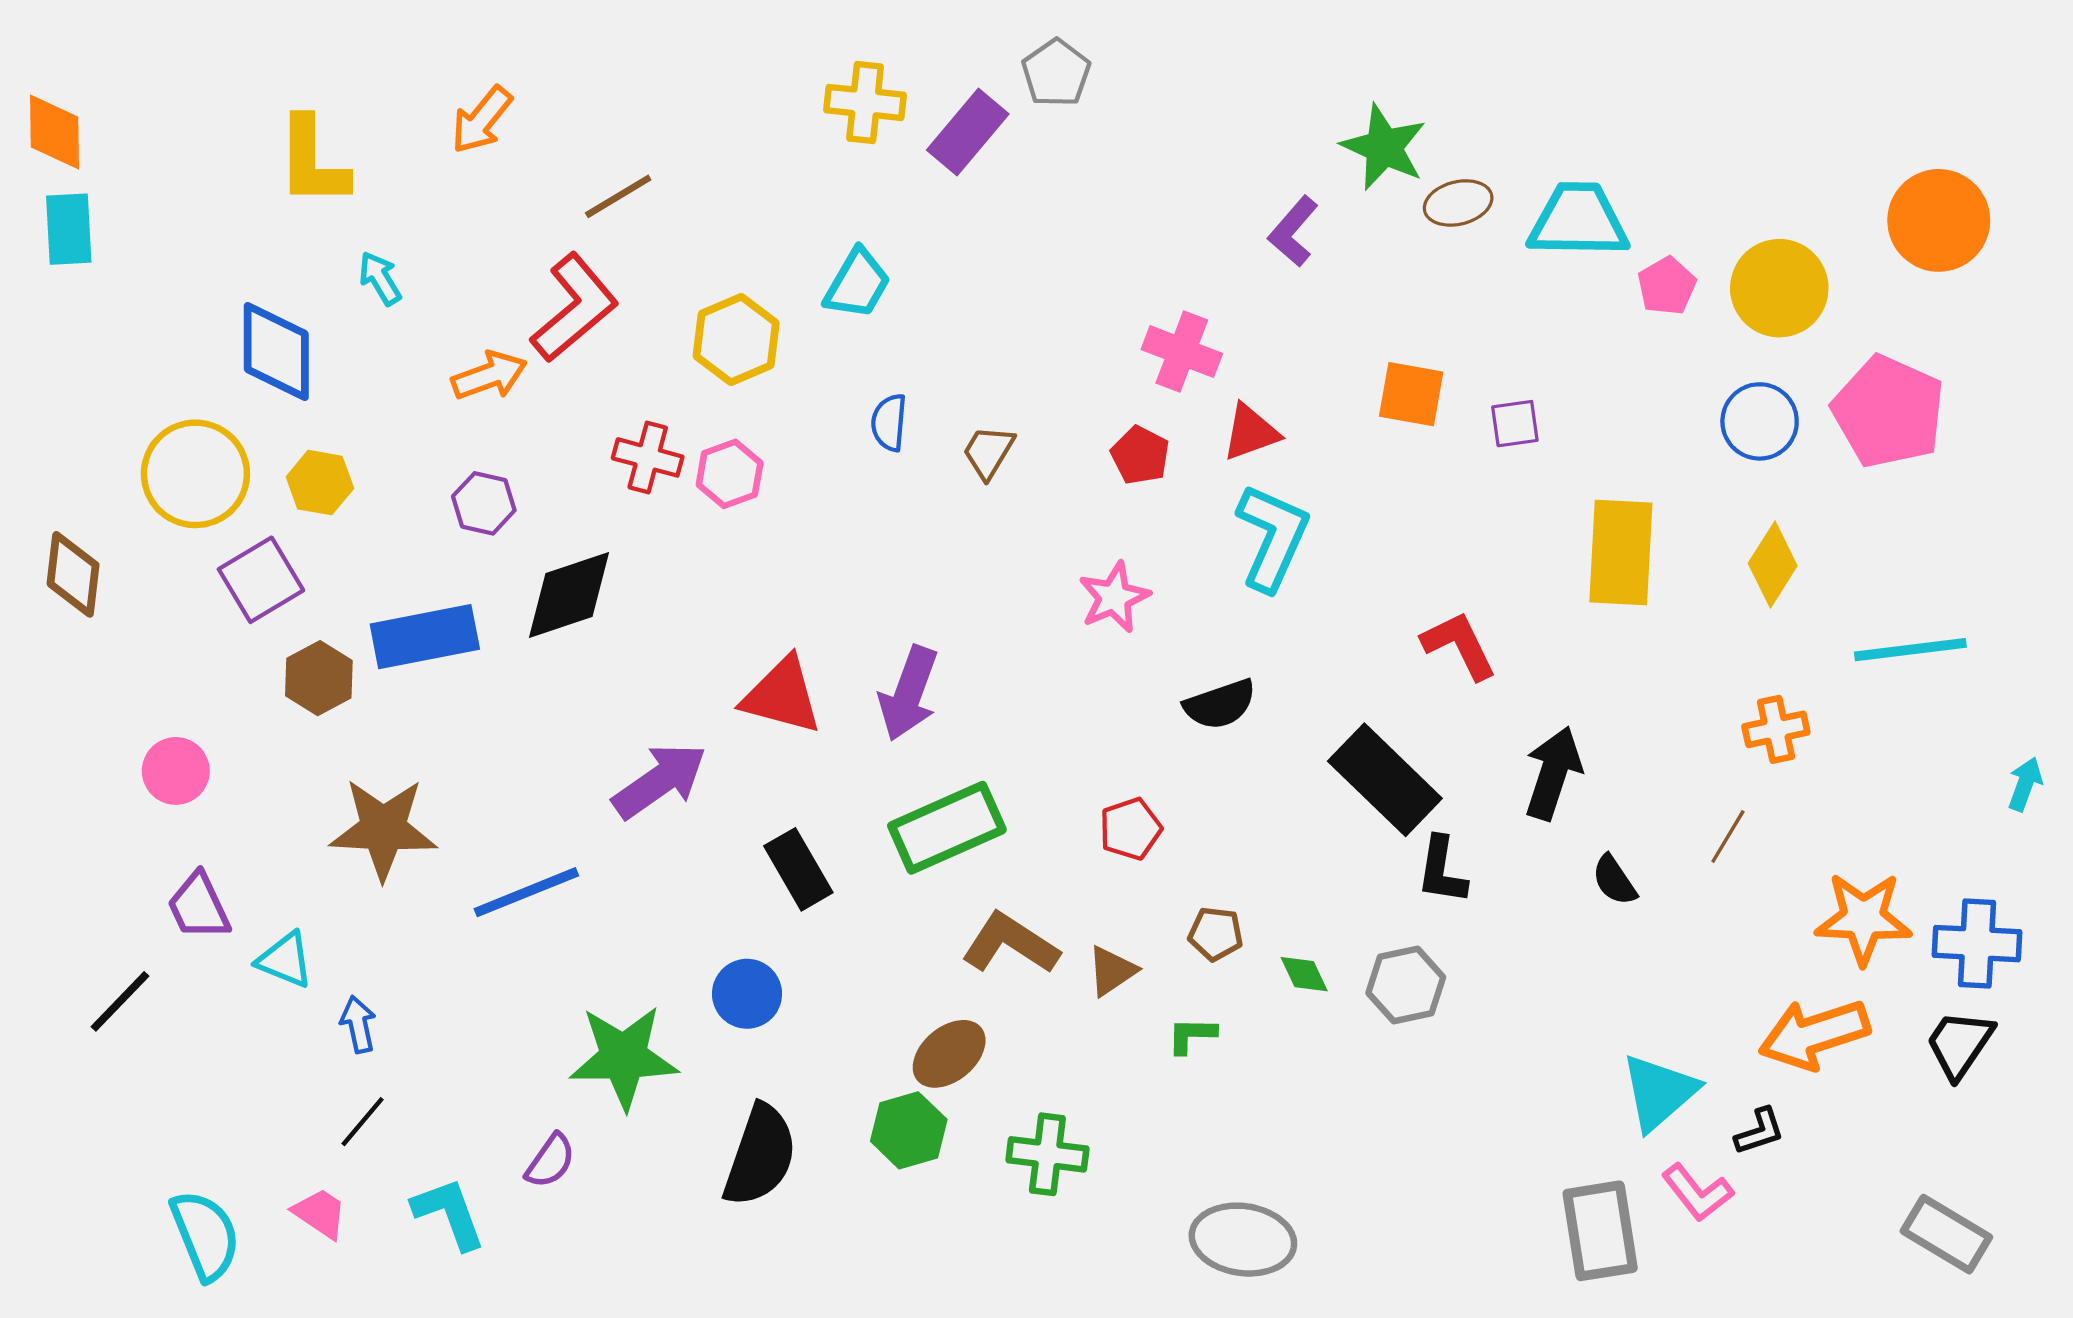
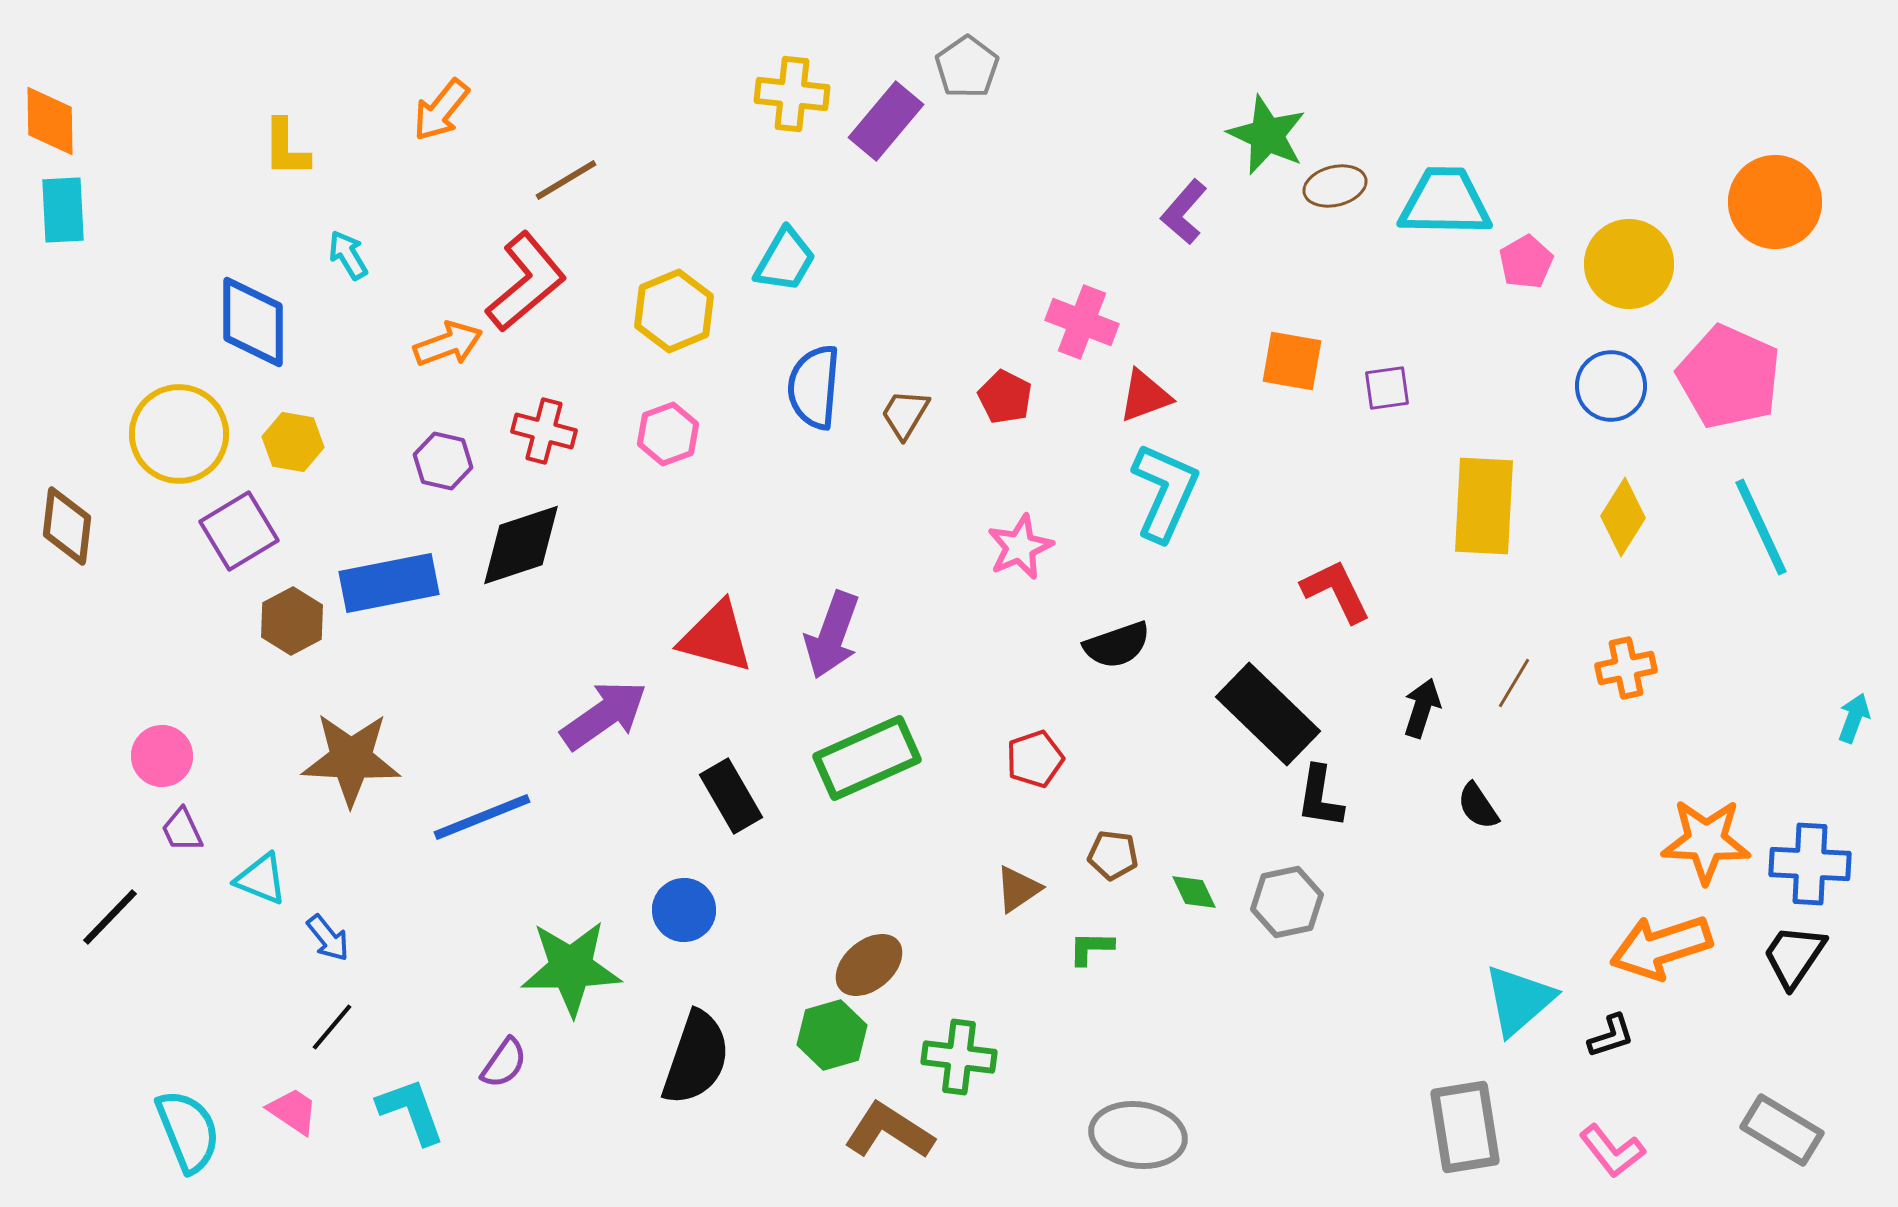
yellow L-shape: (312, 161) -> (286, 148), size x0.7
blue semicircle: (889, 423) -> (814, 387), size x1.6
red pentagon: (1140, 455) -> (1005, 397), moved
red cross: (648, 457) -> (544, 431), moved
cyan line: (1910, 650) -> (1761, 527), moved, turned 72
pink circle: (176, 771) -> (162, 756), moved
black arrow: (1553, 773) -> (1422, 708), size x0.7
brown line: (1728, 836) -> (1514, 683), moved
purple trapezoid: (199, 906) -> (182, 830), size x0.7
brown L-shape: (1010, 944) -> (889, 1131), moved
blue arrow: (358, 1024) -> (328, 938), turned 153
pink L-shape: (1697, 1193) -> (1612, 1151), moved

